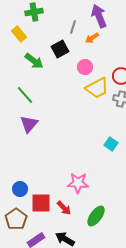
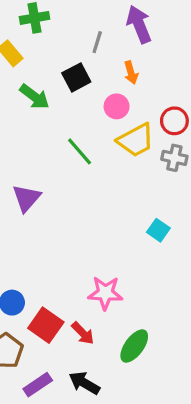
orange arrow: (92, 38) -> (131, 73), moved, turned -72
green line: (25, 95) -> (80, 151), moved
red square: (41, 203) -> (46, 325), turned 35

